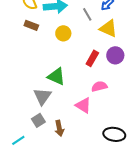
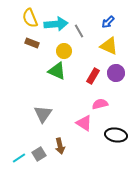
gray line: (87, 14) -> (79, 31), moved
green triangle: (56, 76) -> (57, 71), moved
gray square: (38, 120) -> (39, 154), moved
black ellipse: (114, 134) -> (116, 135), moved

